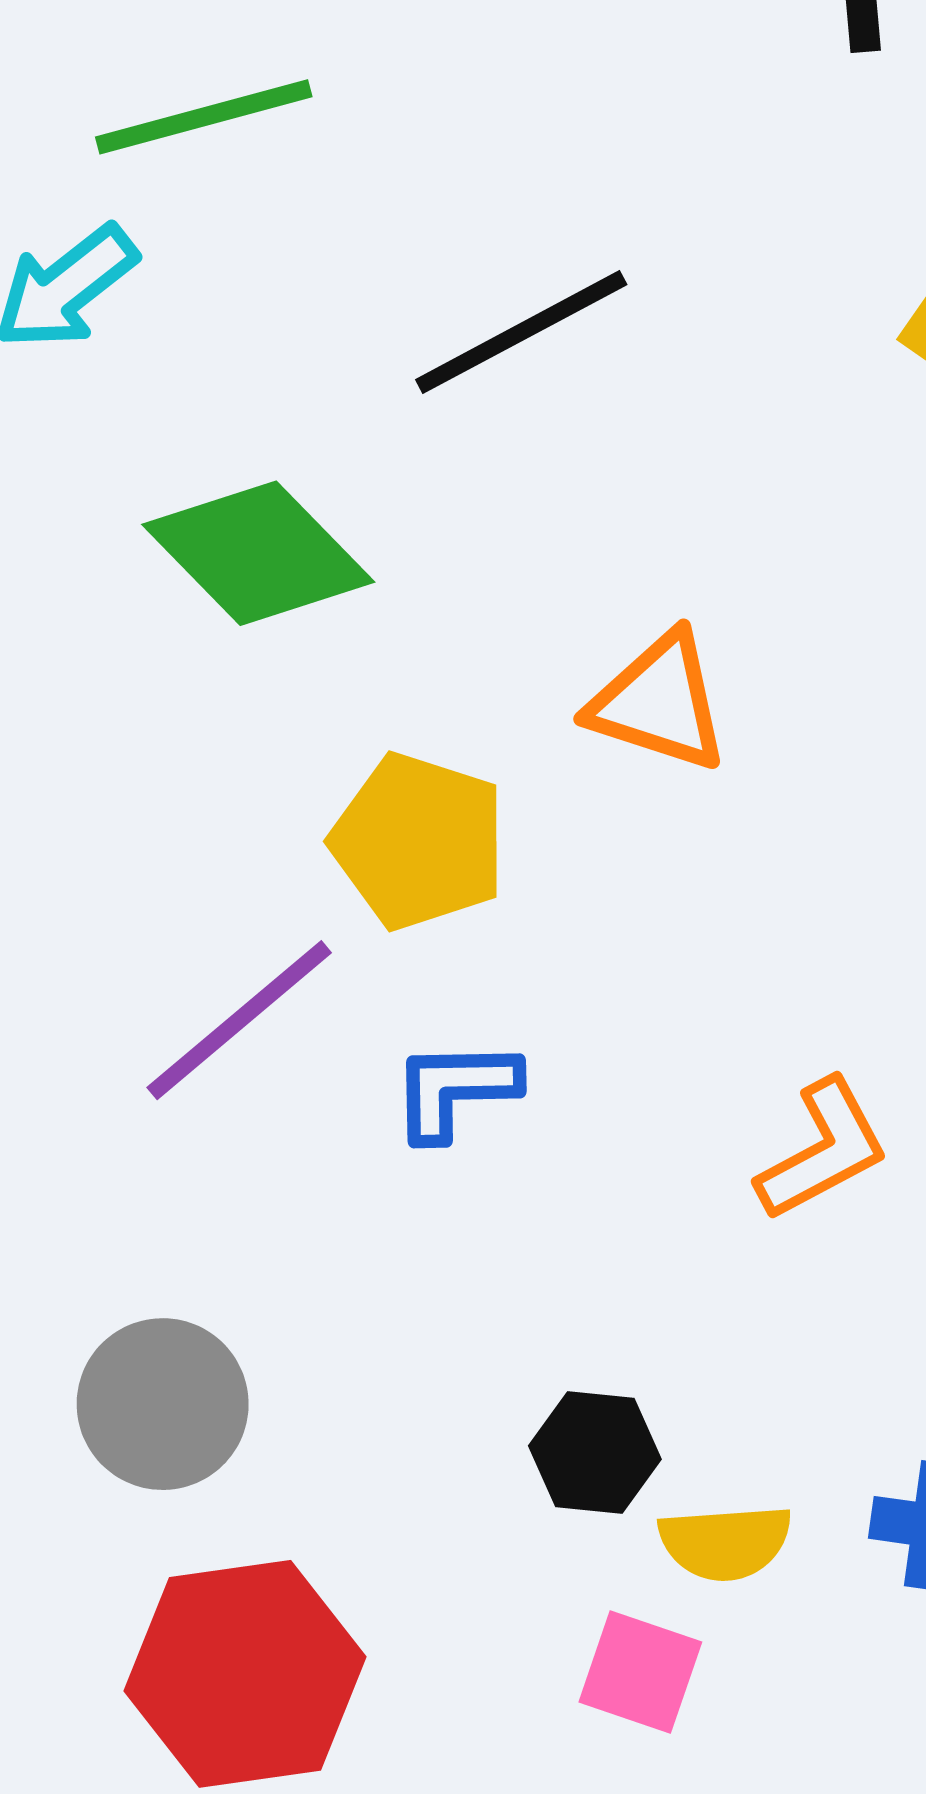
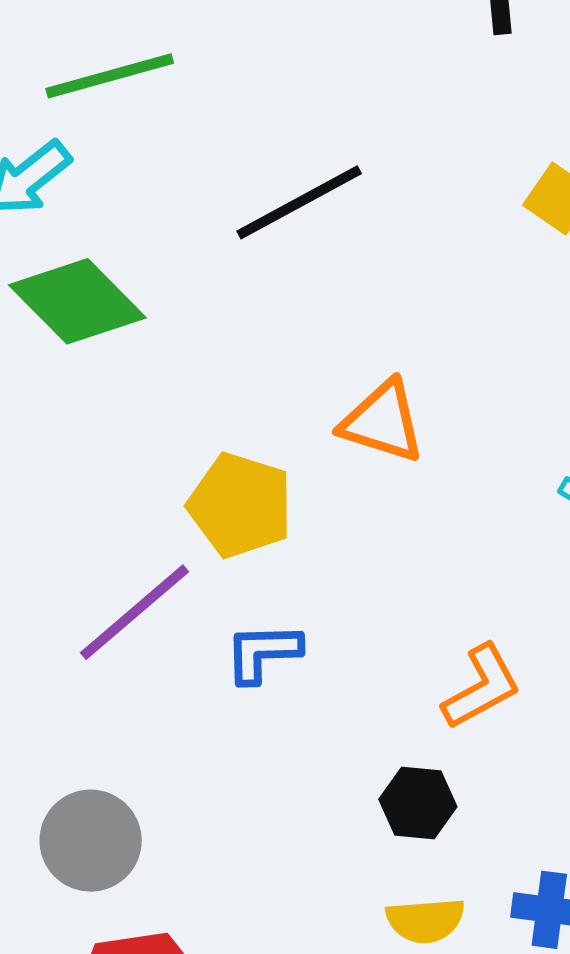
green diamond: (258, 553) -> (77, 301), moved
black hexagon: (595, 1452) -> (418, 803), moved

